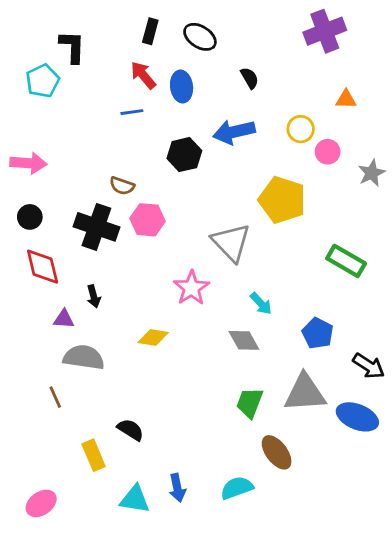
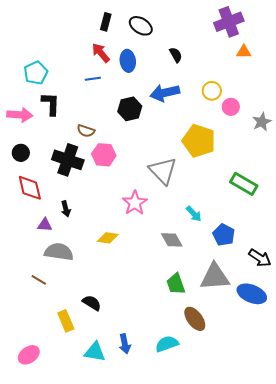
black L-shape: (72, 47) -> (51, 104), moved
cyan pentagon: (43, 81) -> (36, 73), moved
orange triangle: (346, 99) -> (244, 52), moved
cyan arrow: (261, 303) -> (194, 214), moved
brown line: (55, 397) -> (39, 280), turned -35
green trapezoid: (250, 403) -> (176, 284), turned -40

